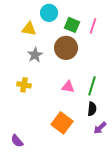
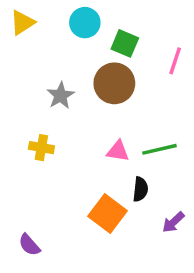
pink line: (93, 26) -> (175, 61), moved
yellow triangle: (29, 29) -> (22, 23), moved, turned -42
green line: (92, 86) -> (159, 149), turned 60
black semicircle: (92, 109) -> (140, 189), moved

